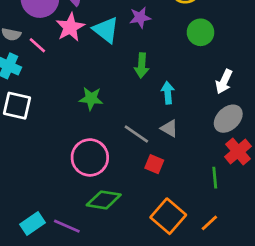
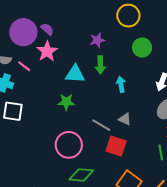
cyan triangle: (106, 30) -> (75, 74), moved, turned -30
green arrow: (142, 65) -> (100, 65), moved
cyan arrow: (168, 93) -> (121, 84), moved
red square: (154, 164) -> (116, 146), size x1.5

